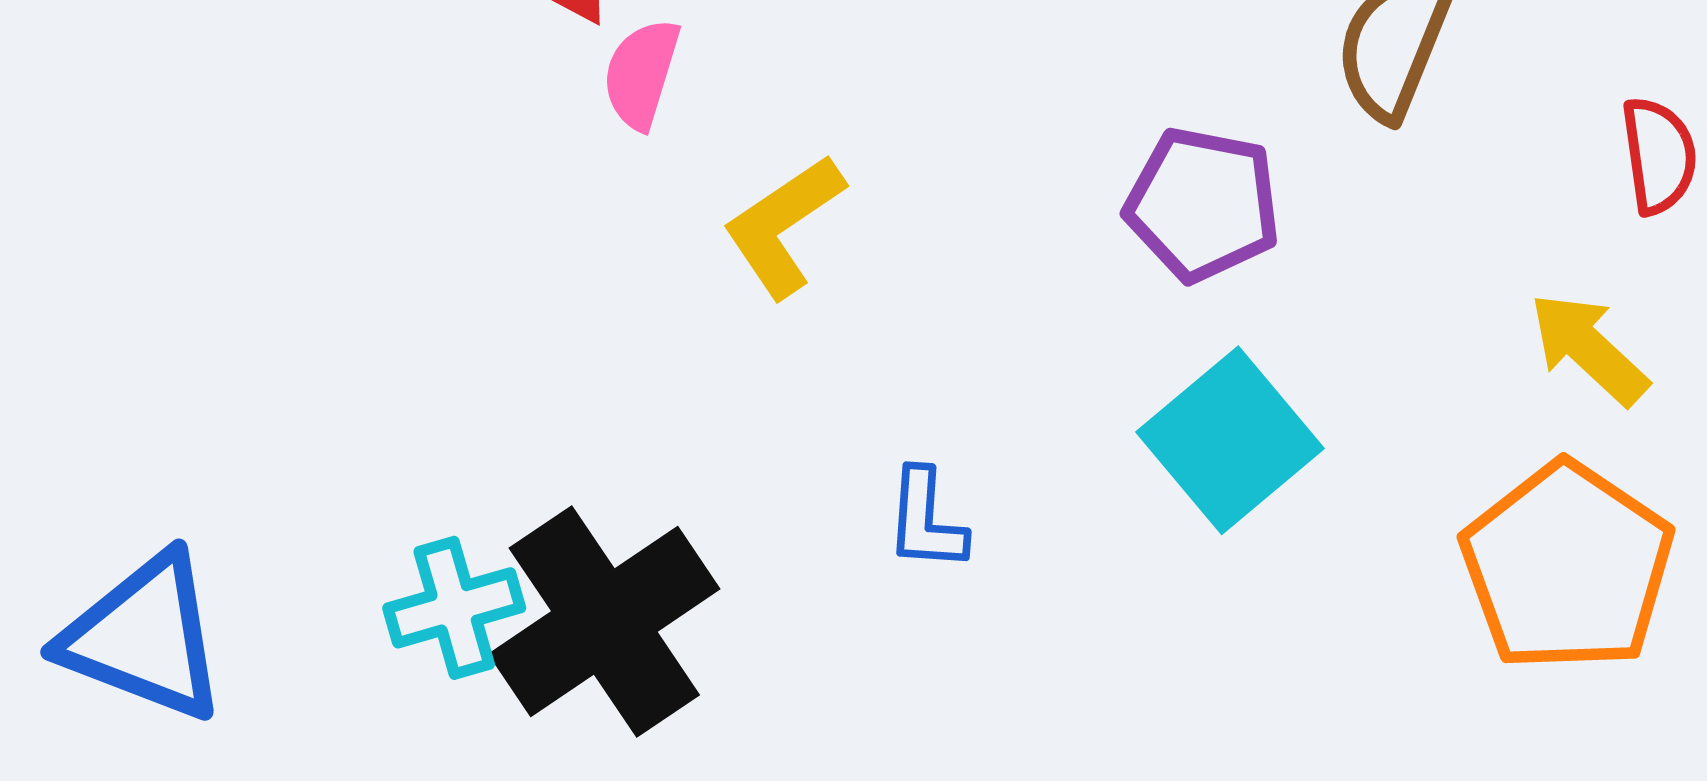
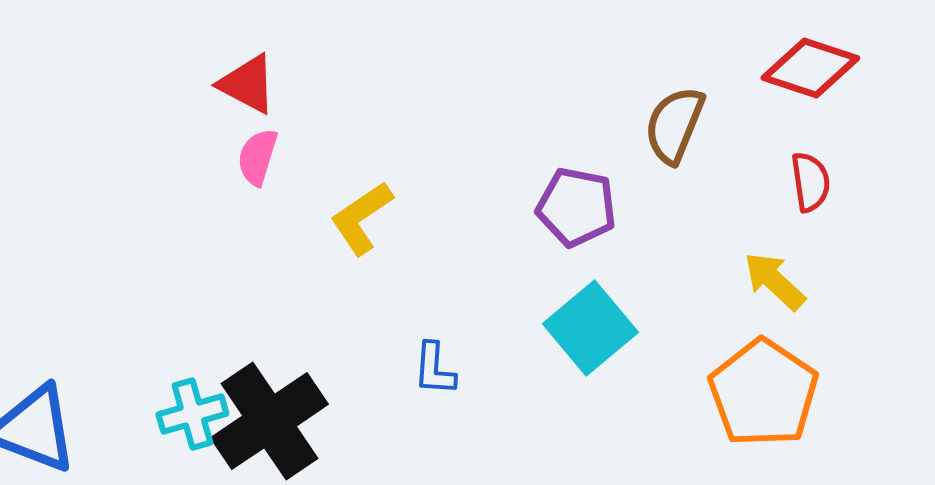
pink semicircle: (641, 74) -> (257, 157), moved

